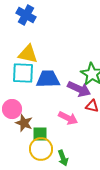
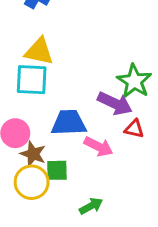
blue trapezoid: (48, 79) -> (69, 123), moved
yellow circle: (41, 149) -> (32, 182), moved
green arrow: (63, 158) -> (91, 206), turned -98

